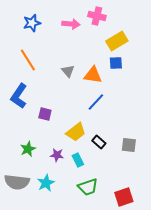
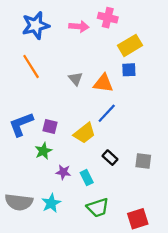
blue star: (32, 23) -> (36, 25), size x1.4
blue L-shape: (19, 96) -> (21, 124), moved, turned 35
yellow trapezoid: (76, 132) -> (84, 133), moved
green star: (28, 149) -> (43, 151), moved

